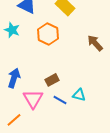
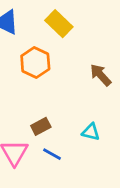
cyan triangle: (79, 95) -> (91, 132), moved

